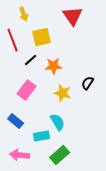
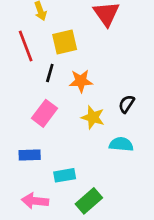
black line: (31, 60) -> (50, 73), turned -32
blue rectangle: (16, 121) -> (30, 155), turned -42
cyan semicircle: (58, 122) -> (121, 144), moved, turned -54

